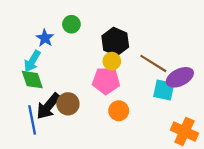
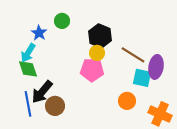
purple ellipse: (180, 77) -> (156, 67), turned -55
brown circle: (68, 104) -> (55, 106), moved
orange circle: (119, 111) -> (127, 101), moved

